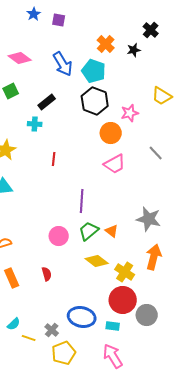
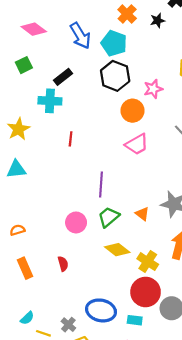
cyan cross: (35, 124) -> (50, 101), size x1.5
orange triangle: (112, 231) -> (142, 214), moved

